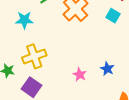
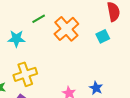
cyan square: (113, 16) -> (103, 36), turned 32

